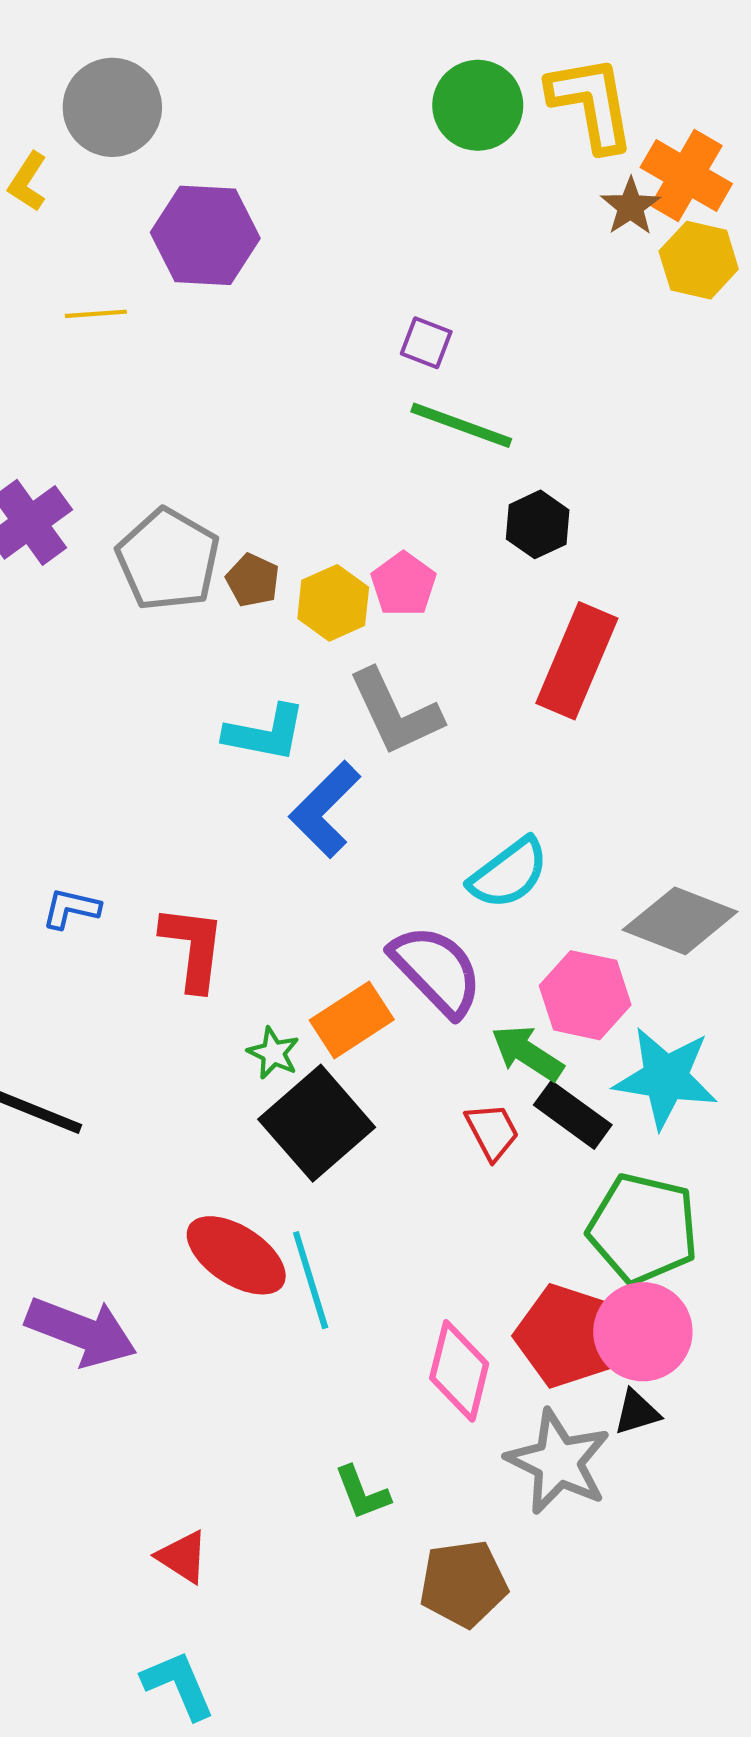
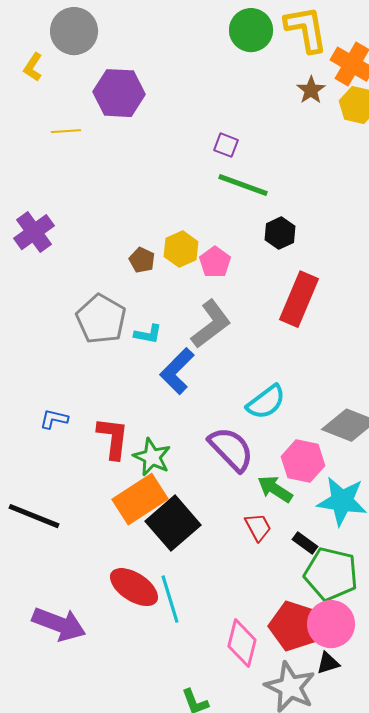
brown star: (631, 206) -> (311, 90), moved
gray pentagon: (168, 560) -> (101, 319), moved
yellow hexagon: (333, 603) -> (181, 249), moved
gray L-shape: (395, 712) -> (211, 324), turned -102
cyan L-shape: (265, 733) -> (148, 334), size x0.7
orange rectangle: (352, 1020) -> (140, 499), moved, size x1.4
green star: (273, 1053) -> (152, 457), moved, size x1.5
black rectangle: (573, 1115) -> (305, 543), moved, size x0.7

